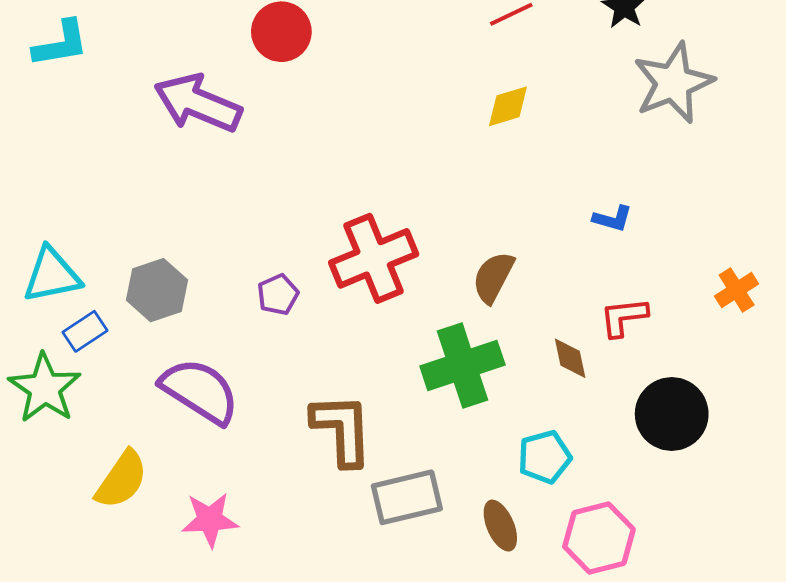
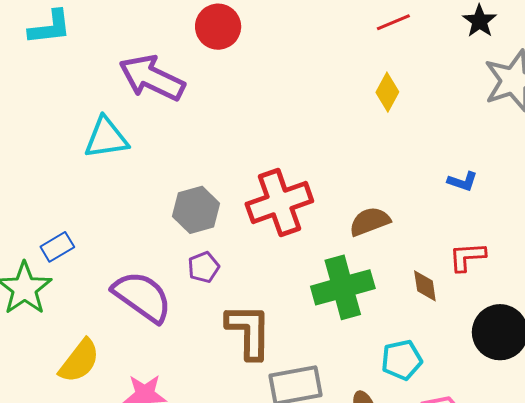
yellow diamond: (508, 106) -> (387, 92), turned -48
cyan triangle: (52, 275) -> (106, 138), moved
brown semicircle: (493, 277) -> (370, 221), turned 39
gray hexagon: (157, 290) -> (196, 210), moved
purple pentagon: (278, 295) -> (204, 267), moved

